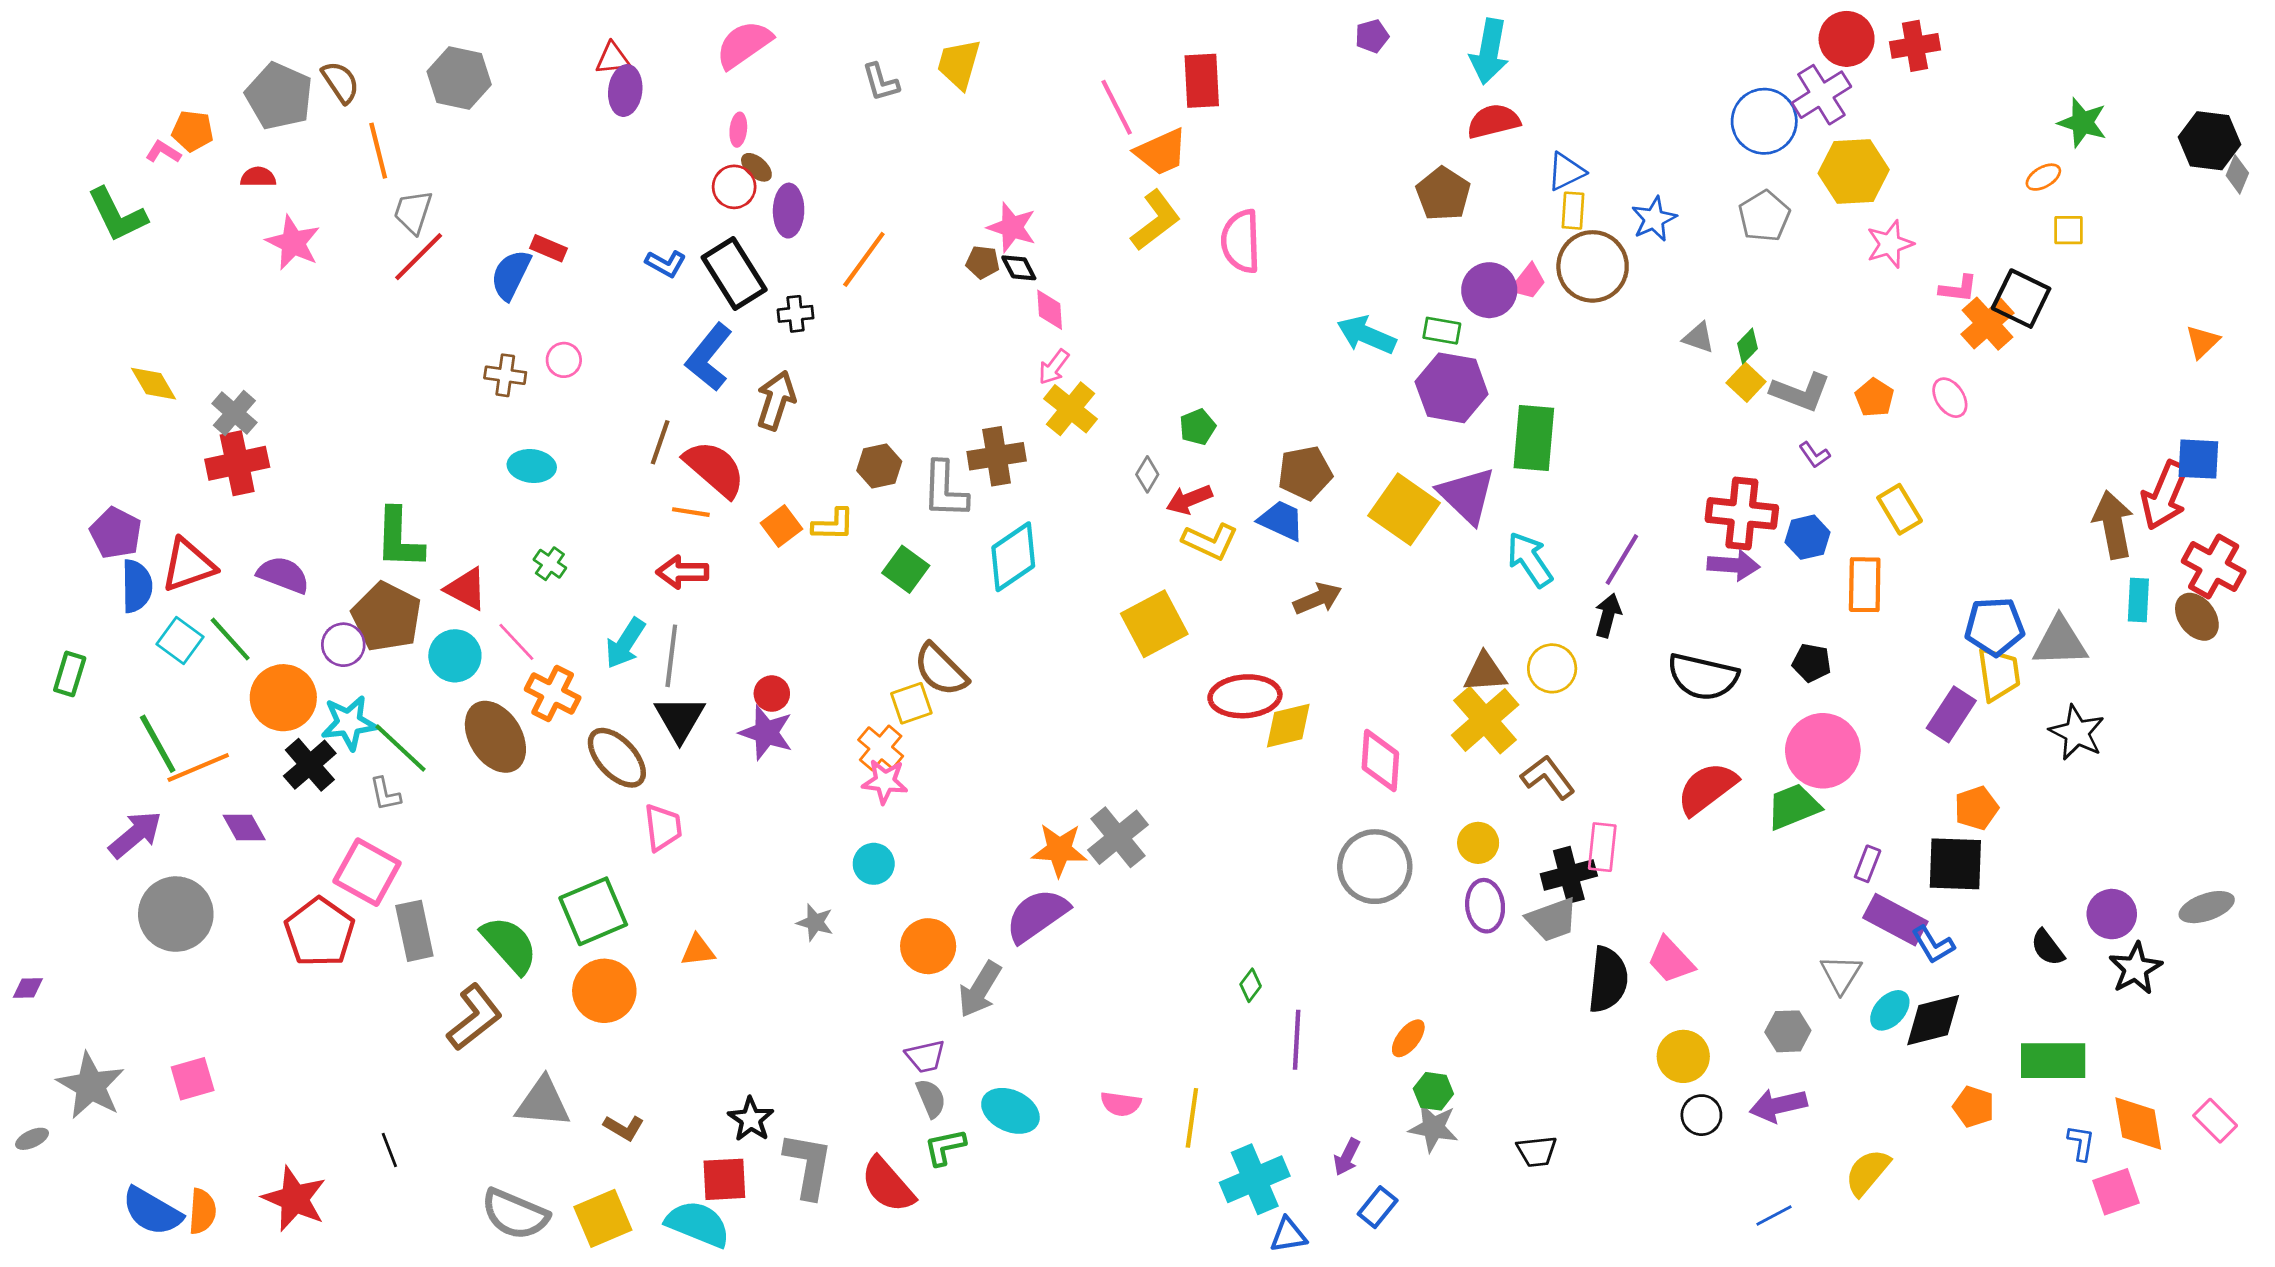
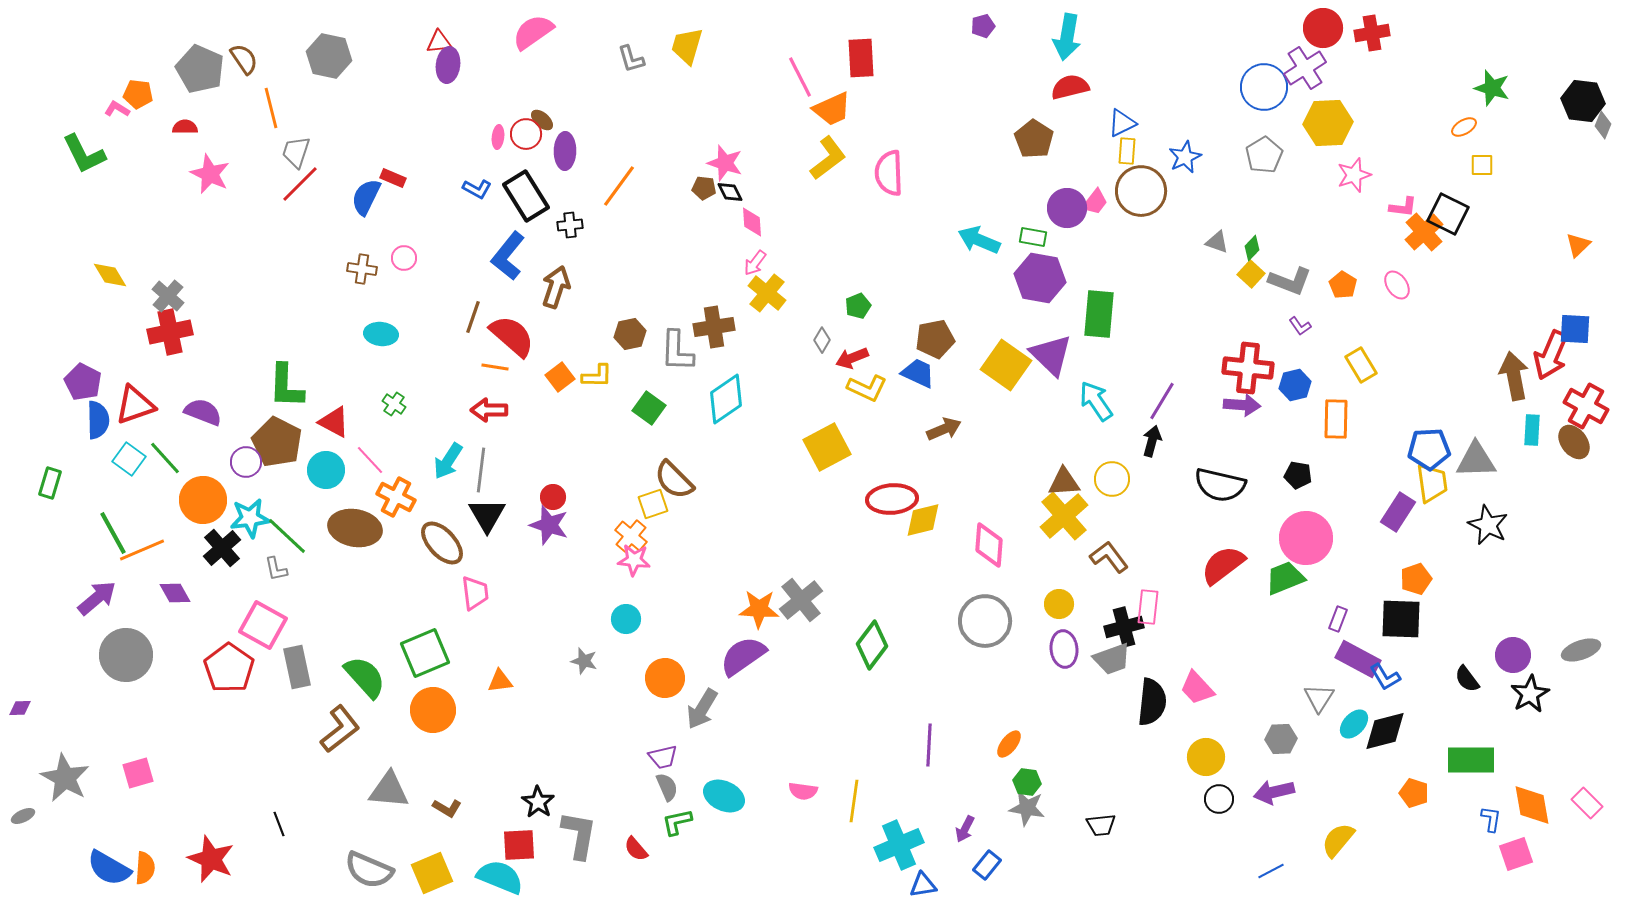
pink ellipse: (738, 130) -> (498, 137), moved
brown ellipse: (495, 737) -> (355, 528), turned -48
green diamond: (1251, 985) -> (872, 645), moved, size x2.0
red semicircle: (888, 1185) -> (636, 849), size x0.6

